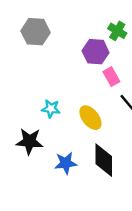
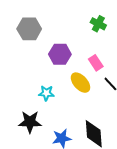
purple hexagon: (96, 52) -> (60, 54), moved
yellow ellipse: (90, 118) -> (80, 83), moved

